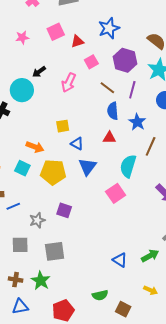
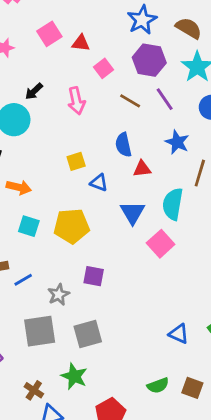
blue star: (109, 28) -> (142, 20), moved
red triangle: (77, 41) -> (81, 43), turned 32
pink arrow: (69, 83) -> (76, 101), turned -30
purple line: (132, 90) -> (165, 99), turned -42
blue semicircle: (113, 111) -> (123, 145), moved
orange arrow: (35, 147) -> (19, 187), moved
blue triangle: (87, 167) -> (133, 213), moved
gray square: (20, 245) -> (40, 331), size x1.4
brown cross: (16, 280) -> (34, 390), moved, turned 32
brown square: (123, 309) -> (192, 388), moved

